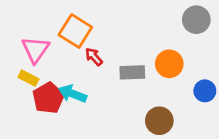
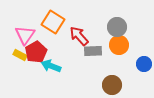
gray circle: (196, 20) -> (117, 27), moved
red arrow: (94, 57) -> (79, 36), moved, size x1.5
red pentagon: (48, 98) -> (36, 52), moved

